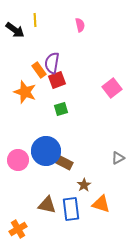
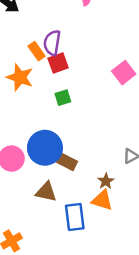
brown star: (84, 185) -> (106, 181), moved
orange triangle: (101, 204) -> (102, 200), moved
brown triangle: (47, 205) -> (46, 192), moved

